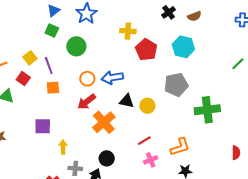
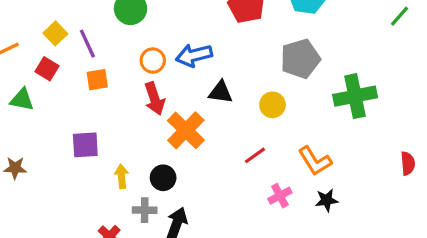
red arrow: (87, 102) -> (155, 99), turned -66
yellow circle: (147, 106) -> (273, 105), moved
orange L-shape: (180, 147) -> (315, 161), turned 80
black circle: (107, 158) -> (163, 178), moved
pink cross: (151, 160) -> (280, 196), moved

